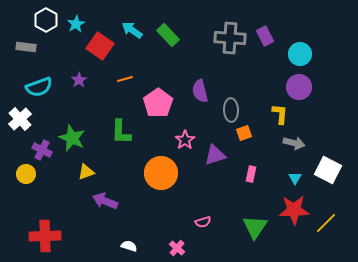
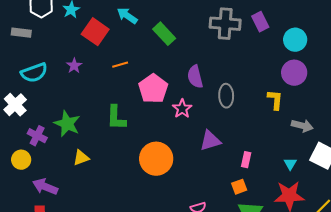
green rectangle: (168, 35) -> (164, 34), moved
orange square: (244, 133) -> (239, 187), moved
pink star: (185, 140) -> (182, 109), moved
gray arrow: (294, 143) -> (302, 126), moved
purple arrow: (105, 201) -> (45, 187), moved

